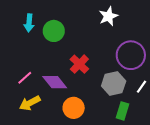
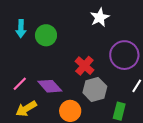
red cross: (79, 64) -> (84, 66), moved
gray hexagon: (114, 84) -> (95, 90), moved

